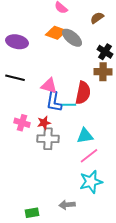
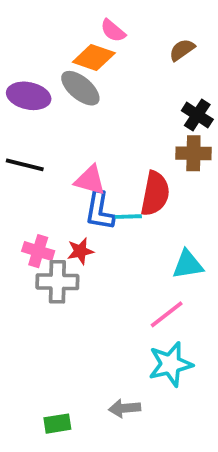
orange diamond: (56, 33) -> (94, 58), moved
gray ellipse: (72, 38) -> (80, 88), moved
cyan triangle: (85, 136) -> (188, 265), moved
gray cross: (48, 139) -> (57, 282), moved

